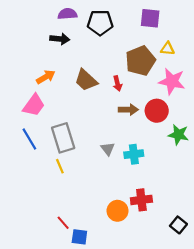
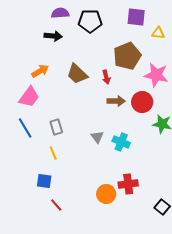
yellow triangle: (168, 49) -> (158, 33), moved
gray rectangle: (63, 138) -> (56, 127), size x0.6
cyan cross: (134, 154) -> (121, 142), turned 30
blue square: (79, 237) -> (44, 181), moved

